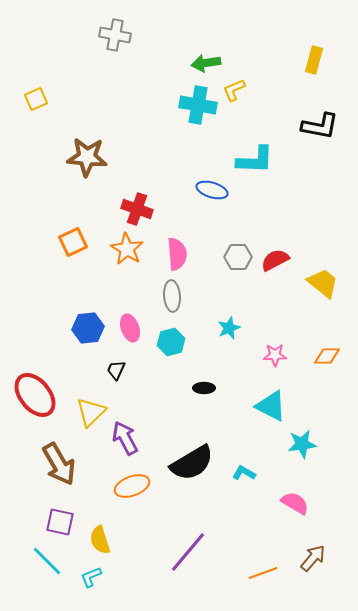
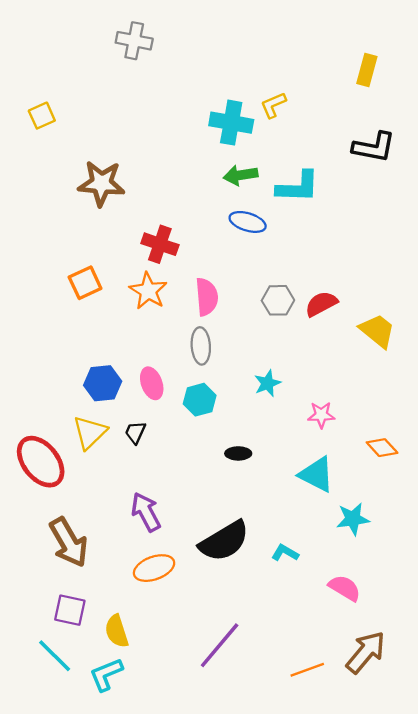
green arrow: (206, 63) -> (241, 175), moved
orange diamond: (327, 356) -> (382, 448), moved, turned 48
yellow triangle: (91, 412) -> (90, 432), moved
brown arrow: (313, 558) -> (366, 652), size x1.4
cyan L-shape: (91, 577) -> (106, 674), size x1.4

